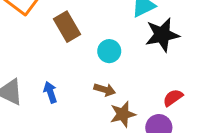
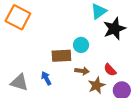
brown rectangle: (67, 27) -> (61, 56), moved, turned -54
red semicircle: (173, 98) -> (110, 70), moved, turned -88

